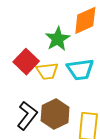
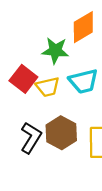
green star: (58, 39) -> (55, 51), turned -30

